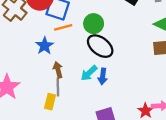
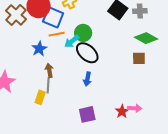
cyan arrow: (89, 73) -> (72, 41), moved

